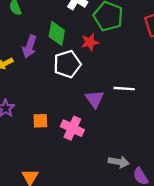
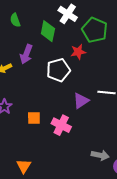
green diamond: (57, 33) -> (48, 31), moved
purple triangle: (95, 99) -> (81, 101), turned 30

